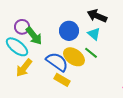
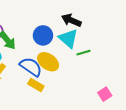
cyan triangle: (94, 34) -> (68, 38), size x1.5
green line: (91, 53) -> (83, 53), moved, turned -56

